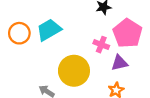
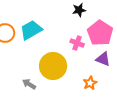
purple triangle: (119, 63) -> (103, 59), moved, turned 35

